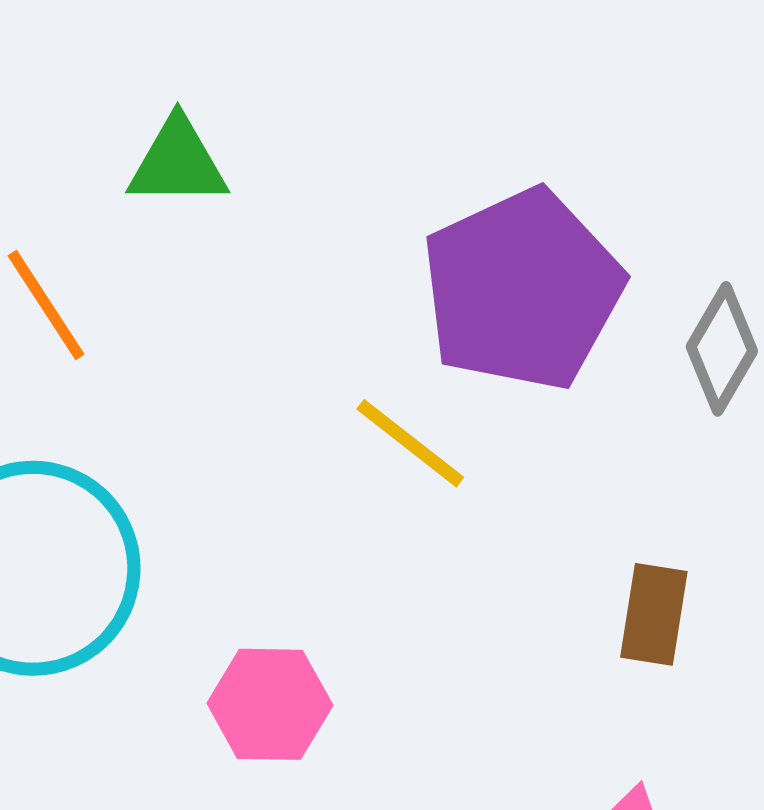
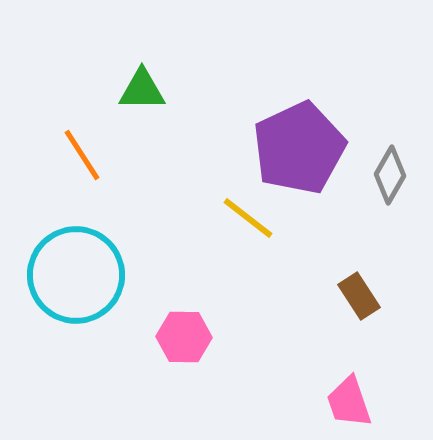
brown rectangle: (654, 614) -> (359, 296), turned -42

